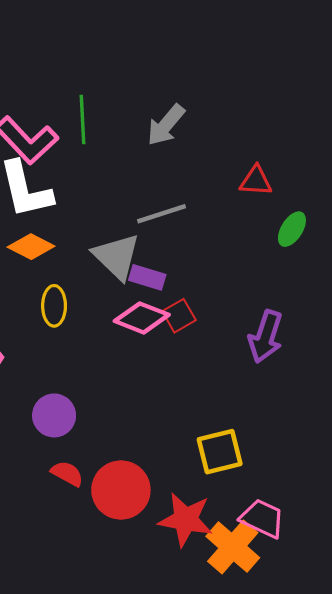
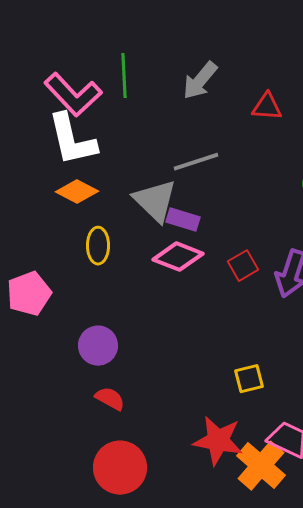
red triangle: (256, 181) -> (267, 107), moved
red square: (179, 316) -> (243, 266), moved
yellow square: (220, 452) -> (249, 379), size x0.7
red circle: (121, 490) -> (120, 468), moved

